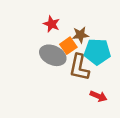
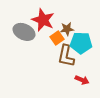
red star: (52, 24) -> (43, 20), size x1.6
gray ellipse: (53, 55) -> (24, 32), moved

